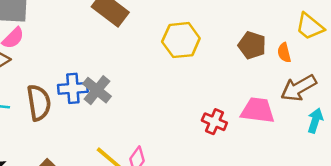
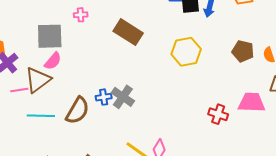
blue cross: (73, 88) -> (104, 97), size x0.7
brown semicircle: (39, 103) -> (78, 111), turned 44

